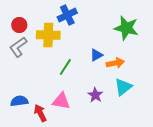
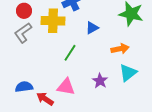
blue triangle: (96, 55) -> (92, 28), moved
red arrow: (40, 113) -> (45, 99), turned -30

